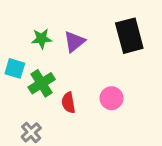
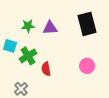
purple triangle: (74, 42) -> (50, 28), turned 35
pink circle: (111, 98) -> (87, 66), moved

